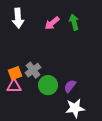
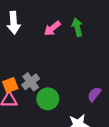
purple semicircle: (70, 86) -> (94, 94), moved

